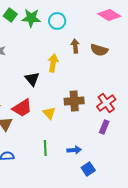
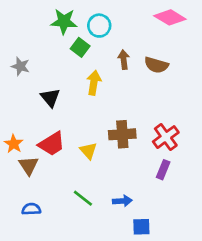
green square: (10, 15) -> (80, 47), moved
black triangle: (32, 79) -> (50, 98), moved
green line: (45, 148) -> (83, 198), turned -49
blue square: (88, 169) -> (141, 227), turned 32

